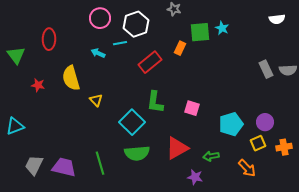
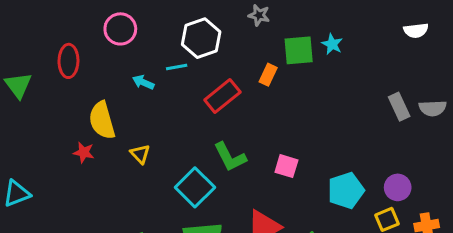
pink circle: (100, 18) -> (120, 29), moved
red star: (38, 85) -> (84, 152), moved
green L-shape: (155, 102) -> (230, 157), turned -35

